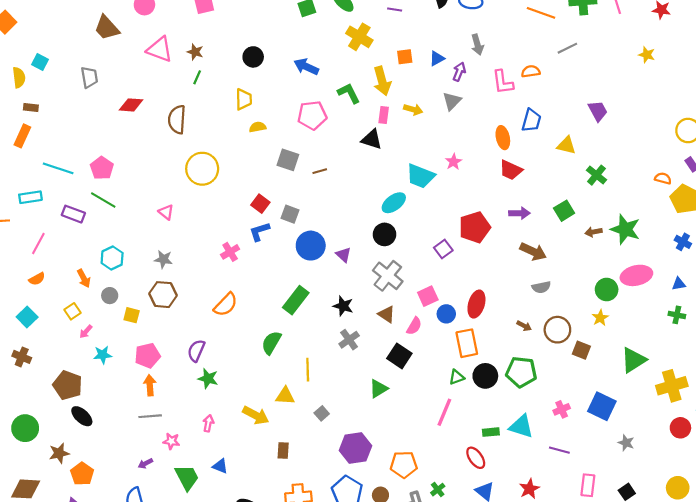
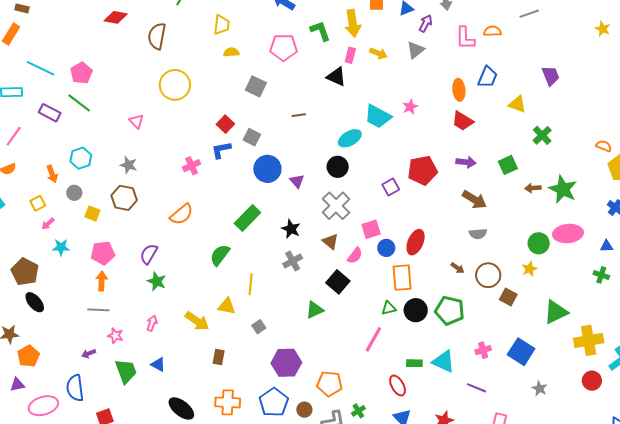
brown line: (320, 171) -> (299, 115), moved

